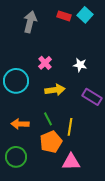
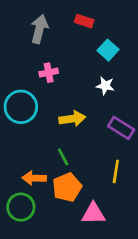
cyan square: (85, 15) -> (108, 50), moved
pink cross: (45, 63) -> (49, 73), moved, turned 32
orange arrow: (20, 124) -> (34, 178), moved
yellow line: (70, 127) -> (116, 171), moved

